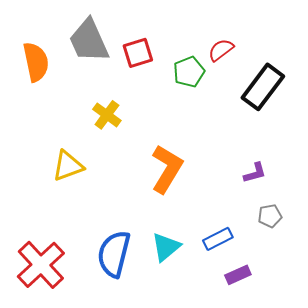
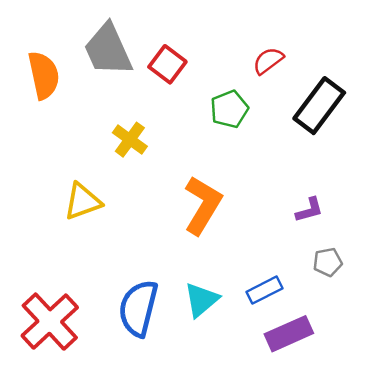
red square: (138, 53) -> (167, 64), turned -36
green pentagon: (189, 72) -> (229, 109), moved
purple rectangle: (238, 275) -> (289, 334), size x1.5

